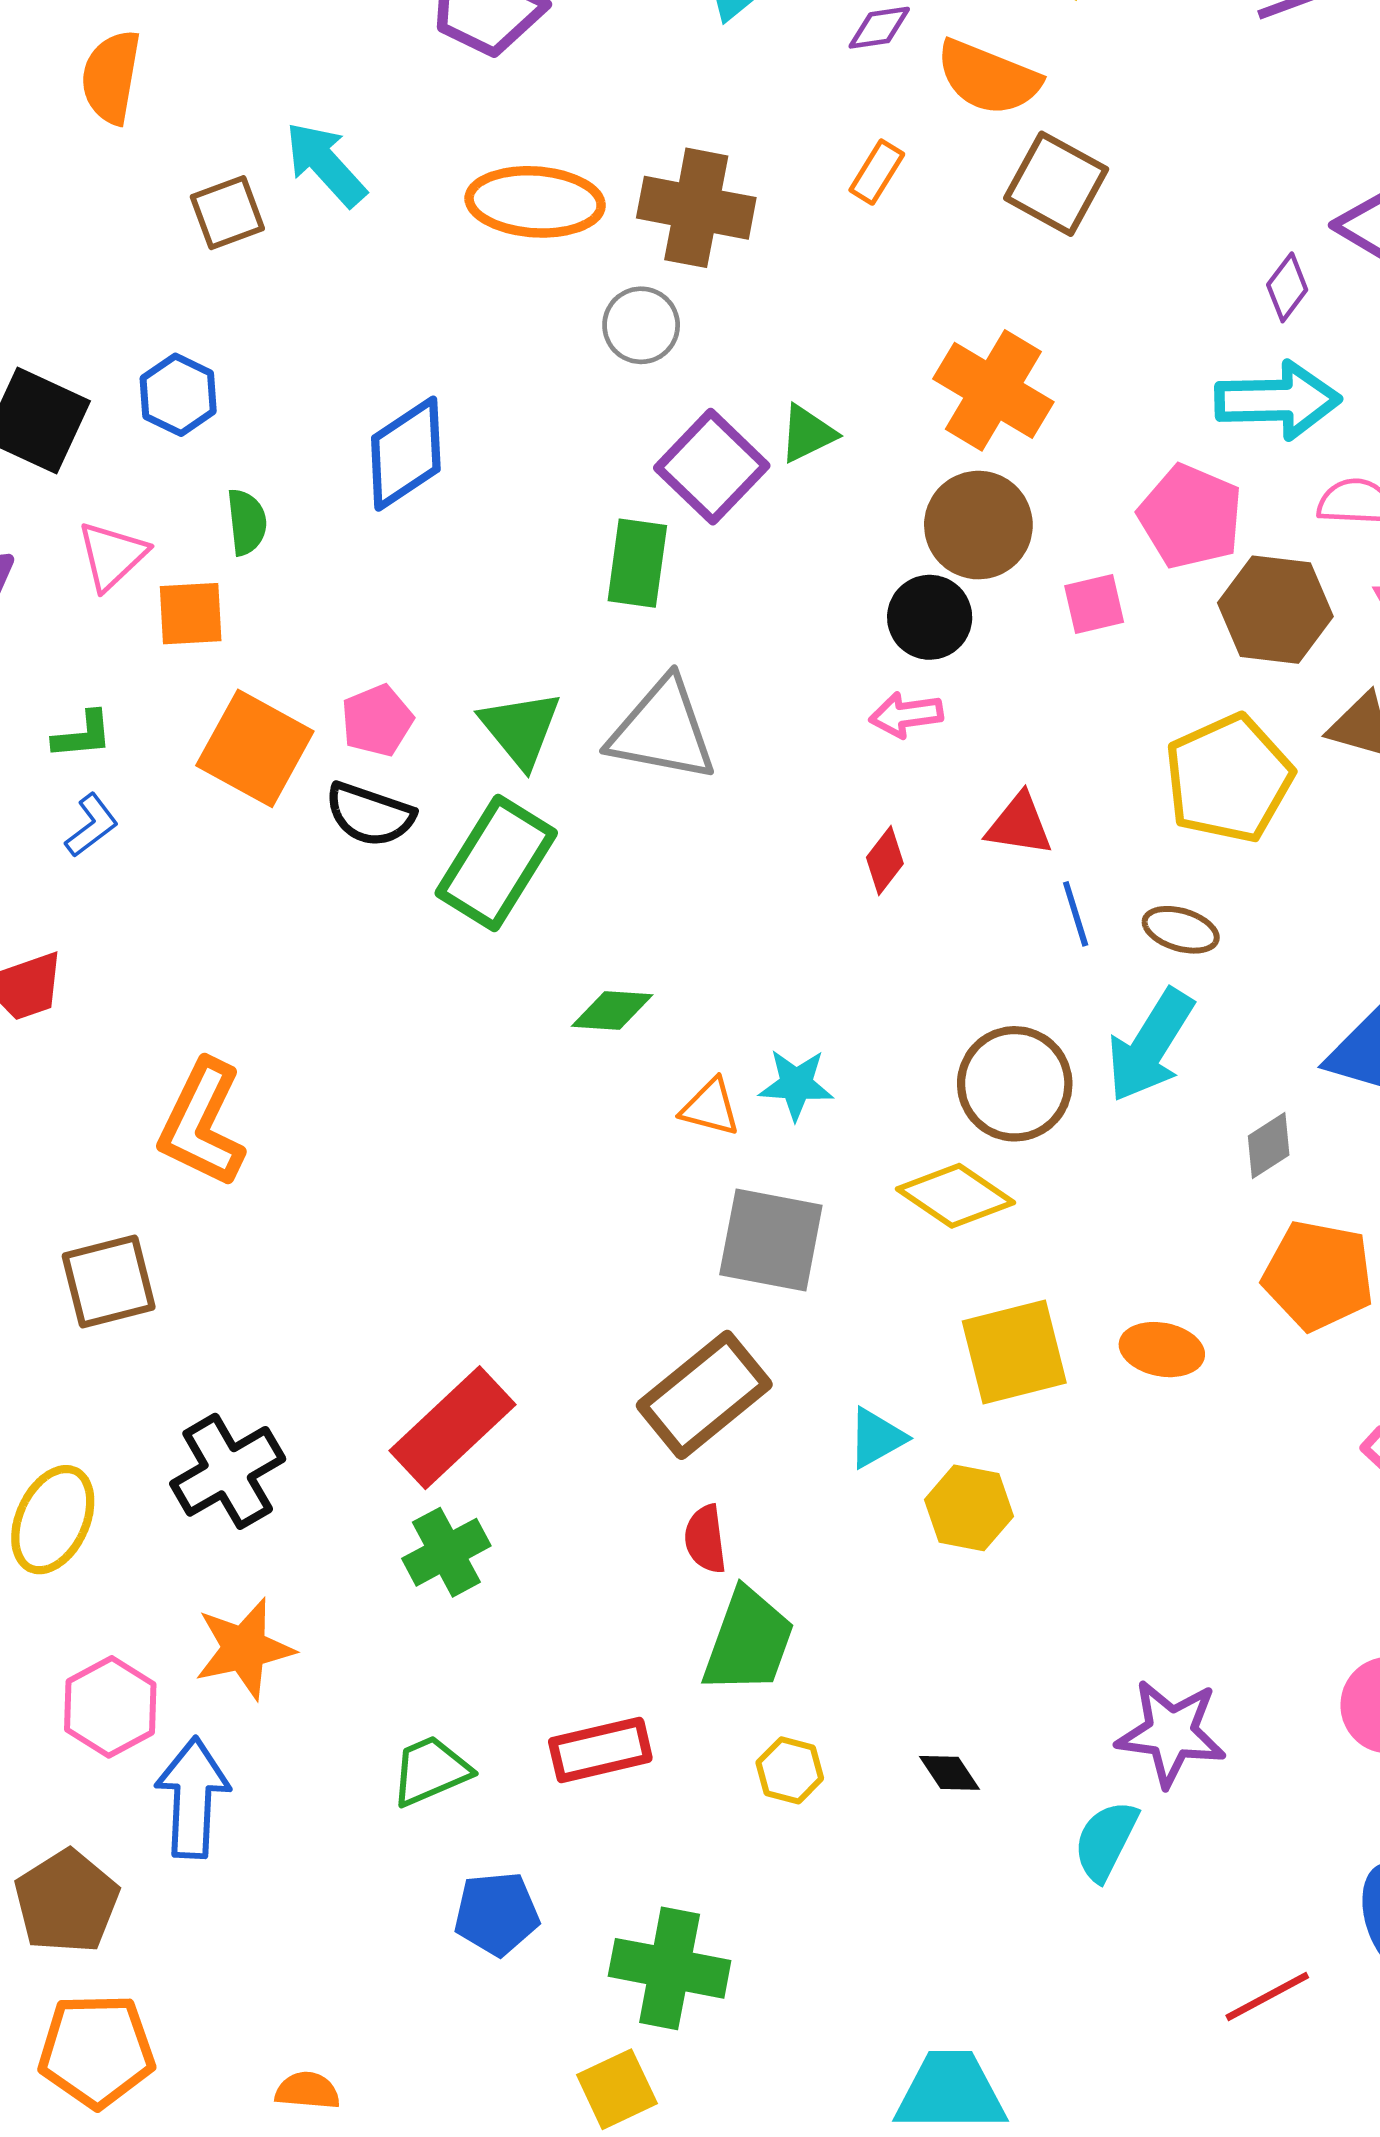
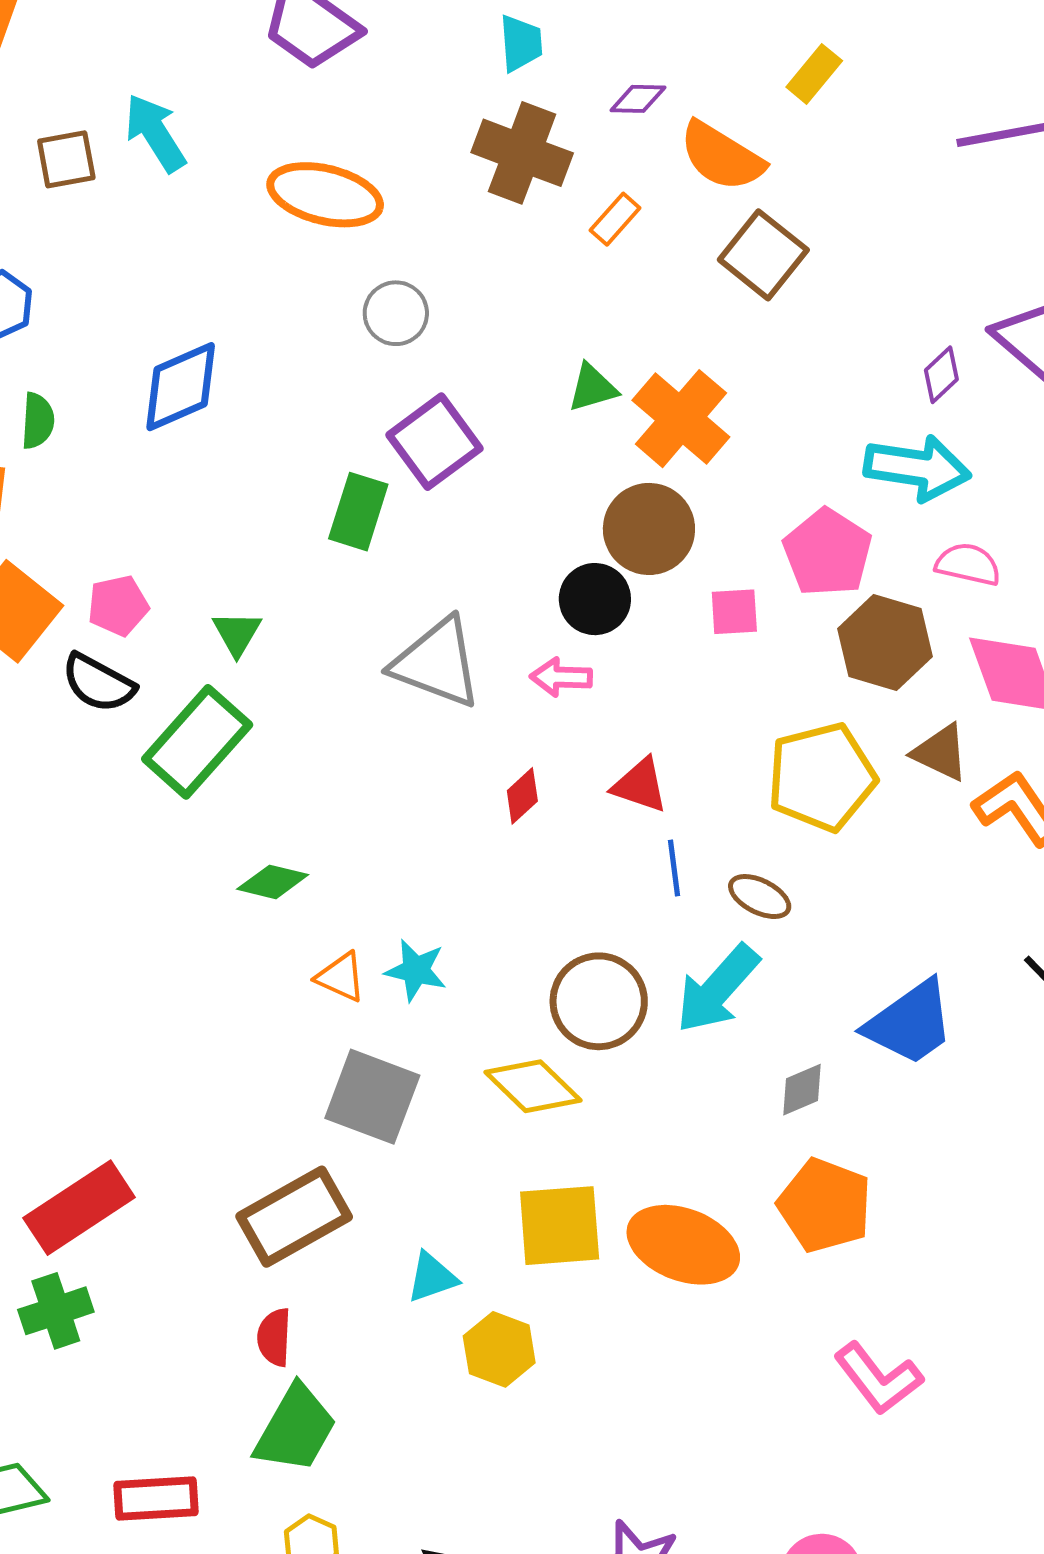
brown cross: (696, 208) -> (522, 153), moved
green triangle: (807, 434) -> (592, 388), moved
green triangle: (521, 729) -> (237, 633), size x0.7
gray triangle: (663, 730) -> (437, 663), moved
orange ellipse: (1162, 1350) -> (683, 1245), size x1.6

